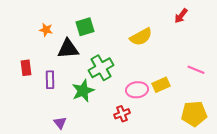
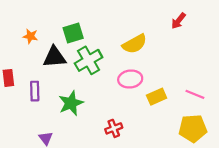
green cross: (101, 68) -> (89, 60), moved
pink line: (196, 70) -> (195, 94), moved
pink ellipse: (137, 90) -> (130, 79), moved

